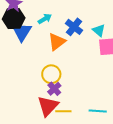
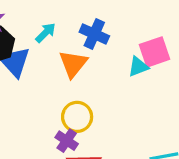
cyan triangle: (99, 30) -> (138, 67), moved, turned -48
purple cross: (54, 89) -> (67, 141), moved

